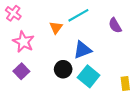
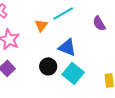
blue triangle: (82, 50) -> (67, 47), turned 42

